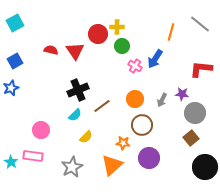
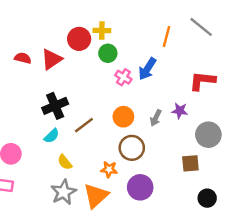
red triangle: (75, 51) -> (52, 59), turned 30
gray circle: (195, 113) -> (208, 135), moved
yellow semicircle: (86, 137) -> (65, 162), turned 96
brown square: (191, 138) -> (190, 163), turned 35
gray star: (72, 167) -> (64, 192), moved
black circle: (205, 167) -> (207, 198), size x0.6

